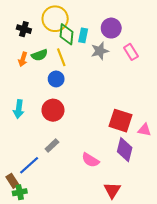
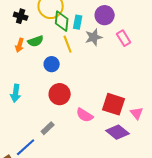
yellow line: (61, 57) -> (68, 44), moved
red circle: (53, 110) -> (60, 94), moved
pink triangle: (144, 130) -> (137, 113), turned 40
purple diamond: (125, 150) -> (118, 132), turned -65
pink semicircle: (90, 160) -> (85, 115), moved

